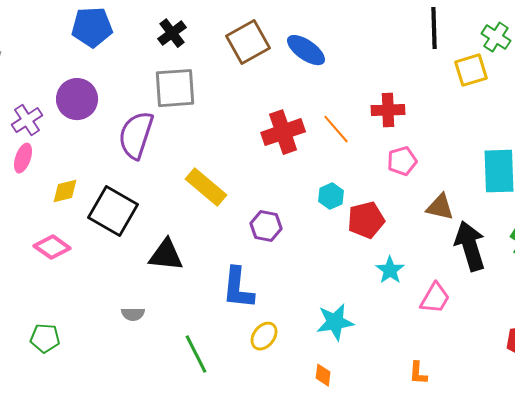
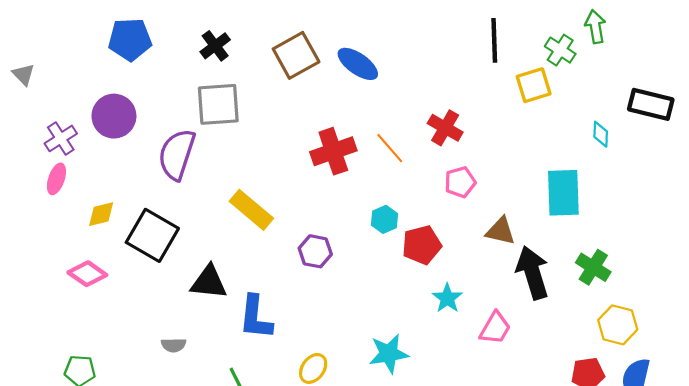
red cross: (388, 110) -> (445, 128), turned 32
blue L-shape: (238, 288) -> (256, 317), moved

